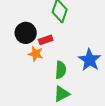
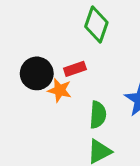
black circle: (26, 33) -> (37, 73), moved

